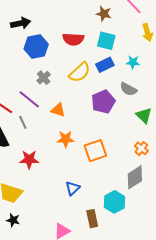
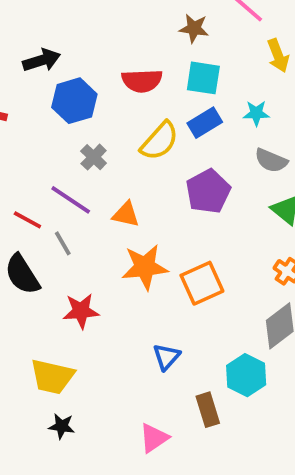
gray semicircle: (128, 89) -> (271, 161), moved
orange star: (66, 139) -> (145, 267), size x1.4

